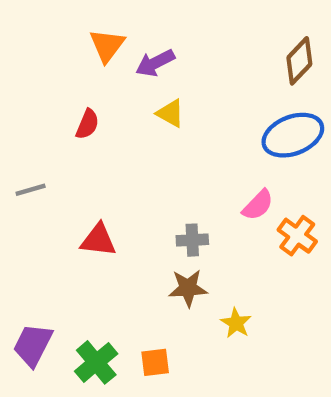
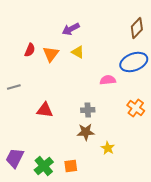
orange triangle: (107, 46) -> (51, 54), moved
red semicircle: (87, 124) -> (30, 50), moved
pink semicircle: (258, 205) -> (108, 80), moved, turned -140

